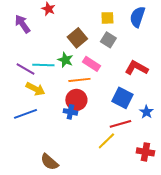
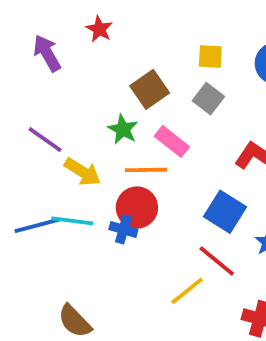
cyan line: (43, 65) -> (72, 221), moved
yellow arrow: (35, 89) -> (82, 172), moved
red line: (120, 124) -> (217, 261), turned 50

